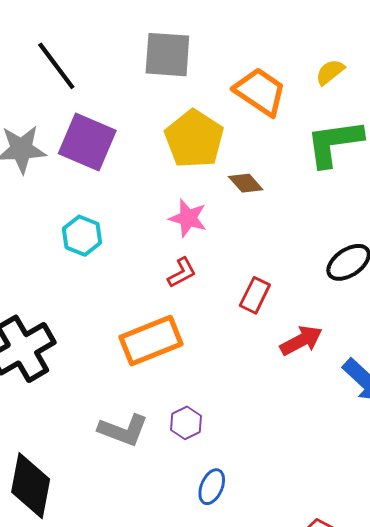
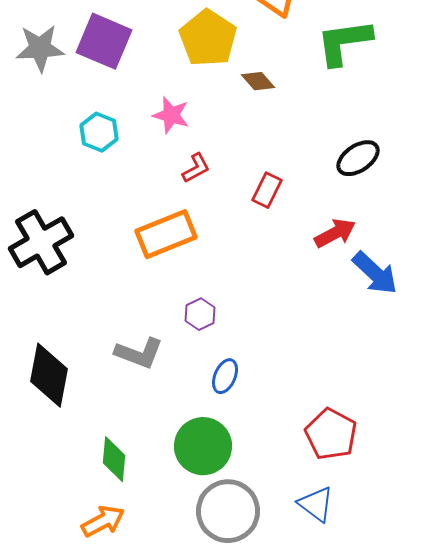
pink star: (188, 218) -> (171, 115), moved
red arrow: (301, 341) -> (335, 233), moved
gray L-shape: (123, 430) -> (139, 353), moved

